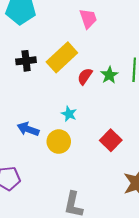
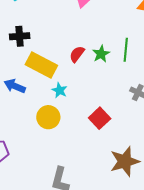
yellow rectangle: (62, 57) -> (41, 65), moved, turned 68
blue arrow: (28, 129) -> (15, 86), moved

